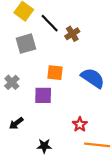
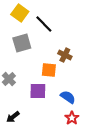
brown cross: (72, 34) -> (65, 55), moved, turned -32
blue semicircle: (93, 78) -> (68, 97), moved, size x0.7

